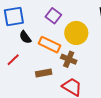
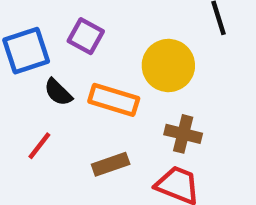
purple square: (53, 16) -> (86, 36), moved
brown cross: (69, 59) -> (183, 134), moved

